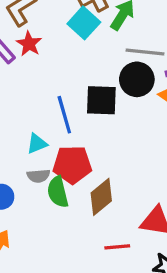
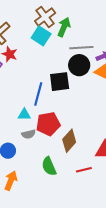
blue line: (64, 115) -> (38, 94), turned 40
cyan triangle: (37, 144) -> (24, 115), turned 32
green semicircle: (58, 192) -> (49, 166), moved

